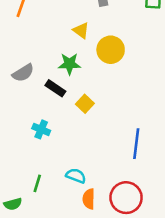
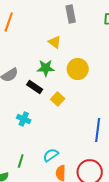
yellow circle: (111, 50) -> (78, 69), moved
cyan semicircle: (76, 176) -> (51, 155), turned -56

